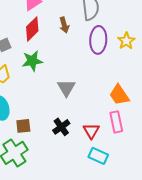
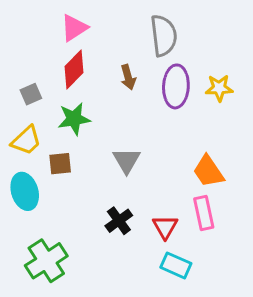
brown arrow: (64, 25) -> (128, 77), moved
yellow star: (126, 41) -> (219, 88), turned 30
brown square: (23, 126) -> (60, 164), moved

